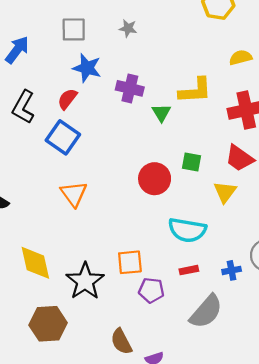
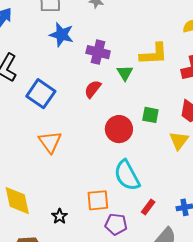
red semicircle: (67, 99) -> (93, 89), moved
cyan semicircle: (187, 230) -> (127, 175), moved, turned 52
red rectangle: (189, 270) -> (148, 207), turned -42
black star: (85, 281) -> (60, 216), size x0.5

